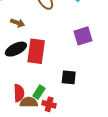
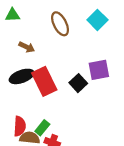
red rectangle: (36, 51) -> (44, 81), turned -40
black square: (69, 77) -> (78, 83), moved, turned 35

